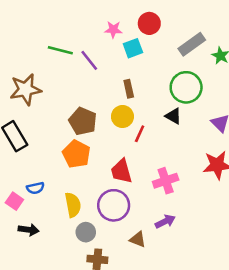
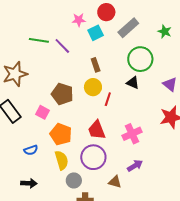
gray rectangle: (192, 44) -> (128, 28), moved
orange pentagon: (76, 154) -> (61, 134), moved
pink square: (14, 201) -> (42, 112), moved

